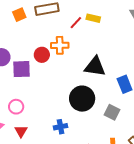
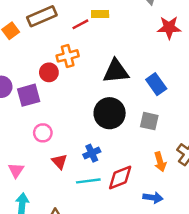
red line: (76, 23) -> (80, 24), turned 32
pink circle: (16, 107) -> (43, 133), moved
red triangle: (21, 131) -> (59, 162), moved

